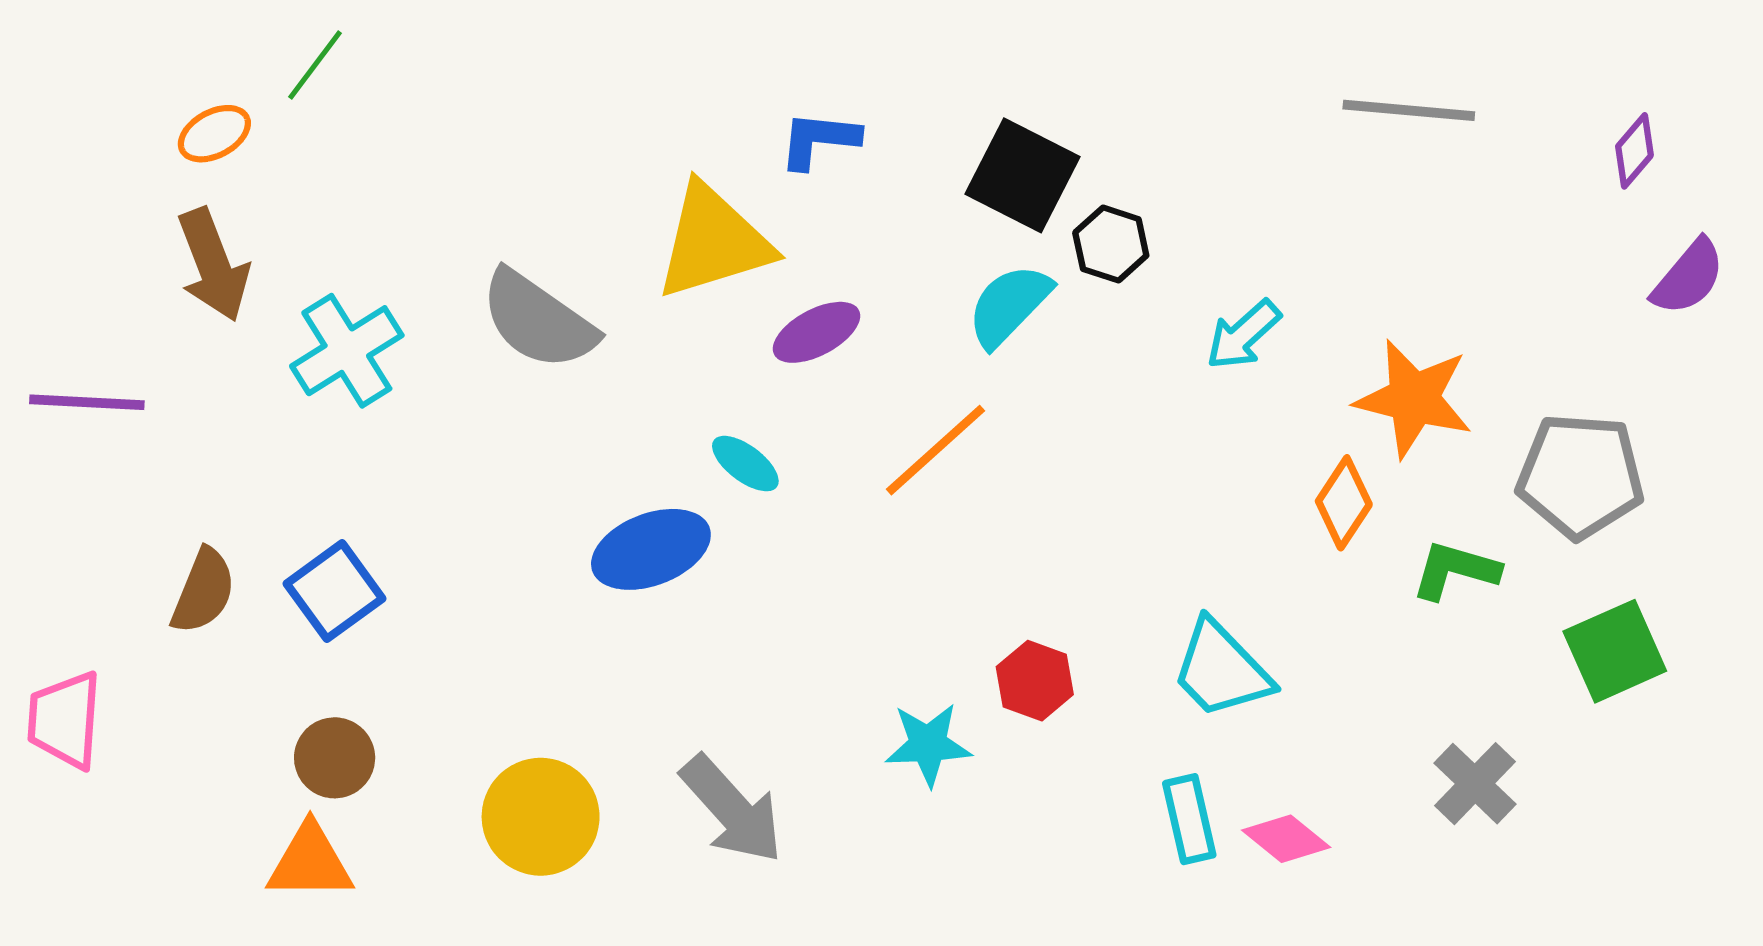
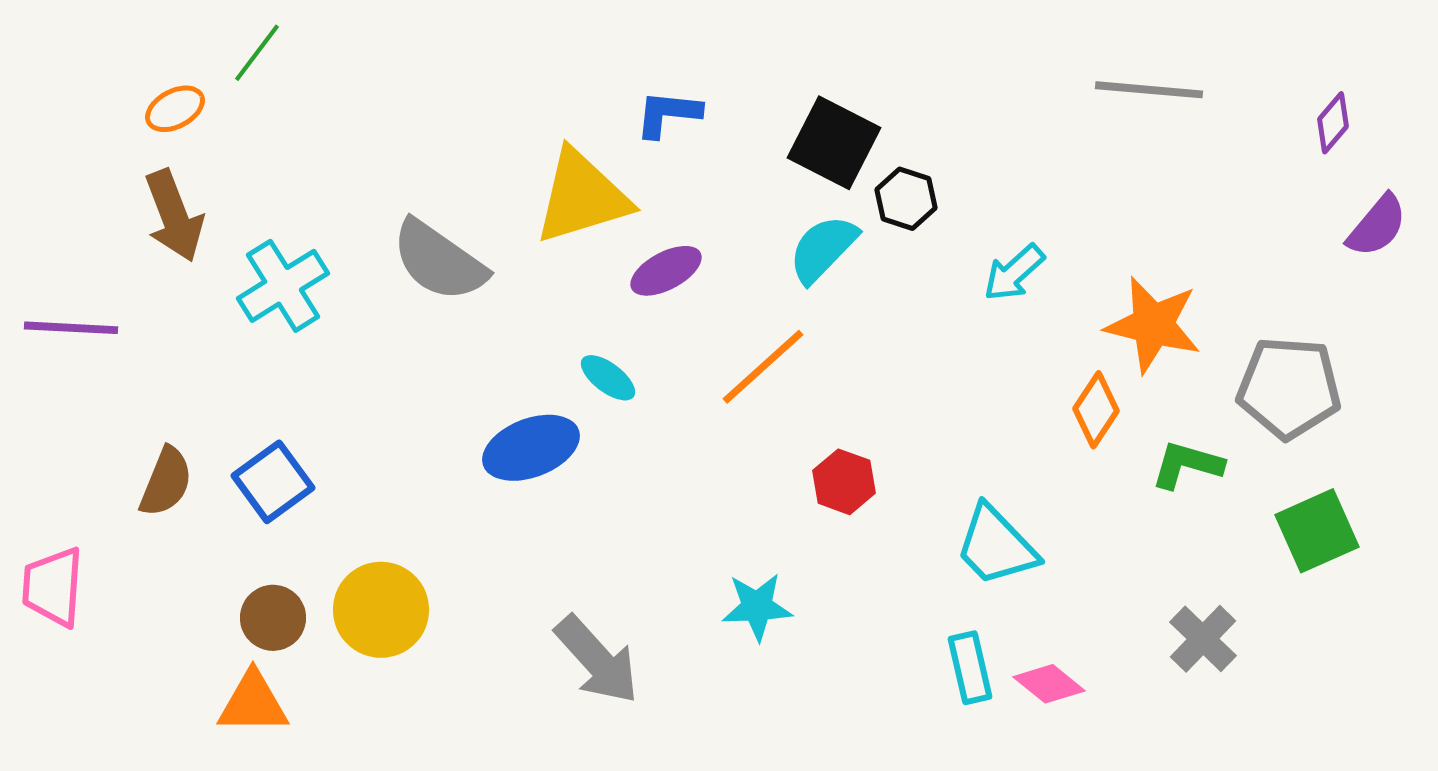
red hexagon: (1035, 681) -> (844, 482), moved
yellow circle: (541, 817) -> (381, 610), moved

